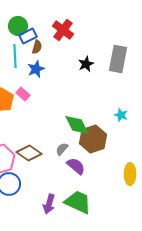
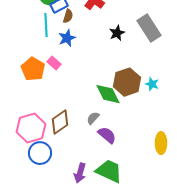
gray rectangle: (118, 59) -> (149, 28), turned -44
brown hexagon: (93, 139) -> (127, 82), moved
brown diamond: (29, 153) -> (60, 122), turned -70

